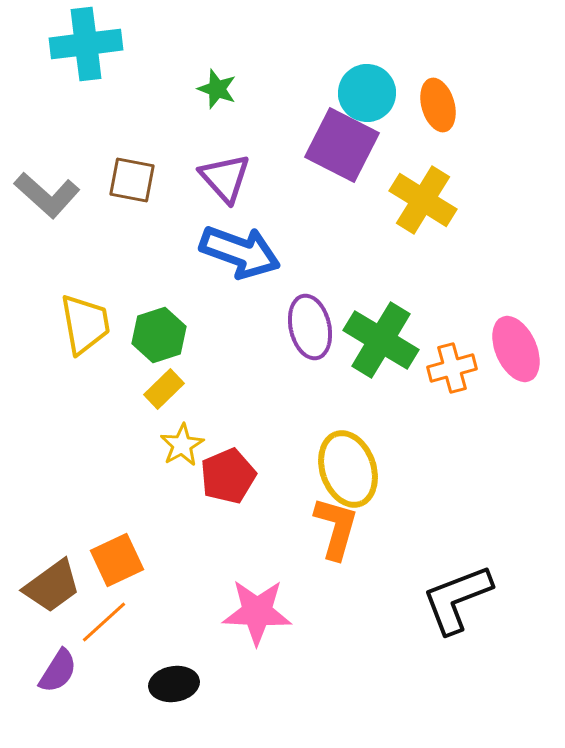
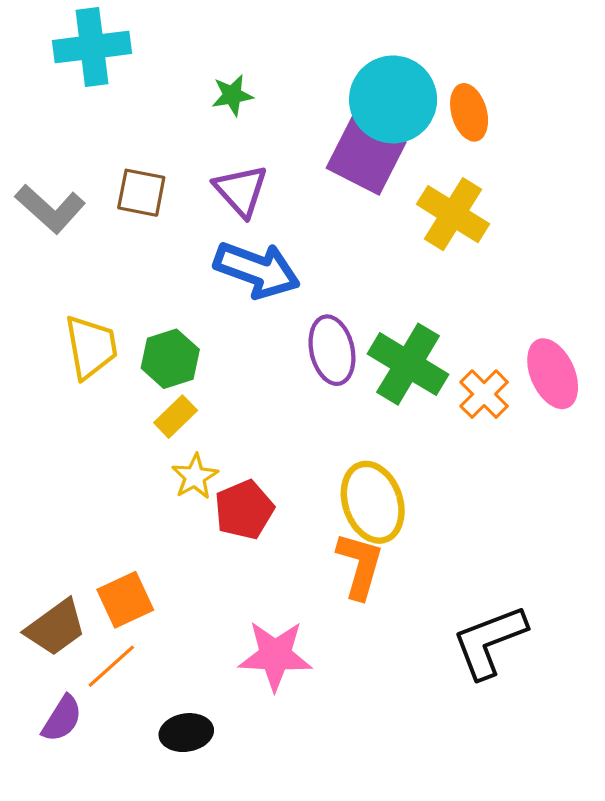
green star: (217, 89) -> (232, 95), turned -30
cyan circle: (367, 93) -> (393, 99), size x1.4
orange cross: (452, 368) -> (484, 394), turned -30

